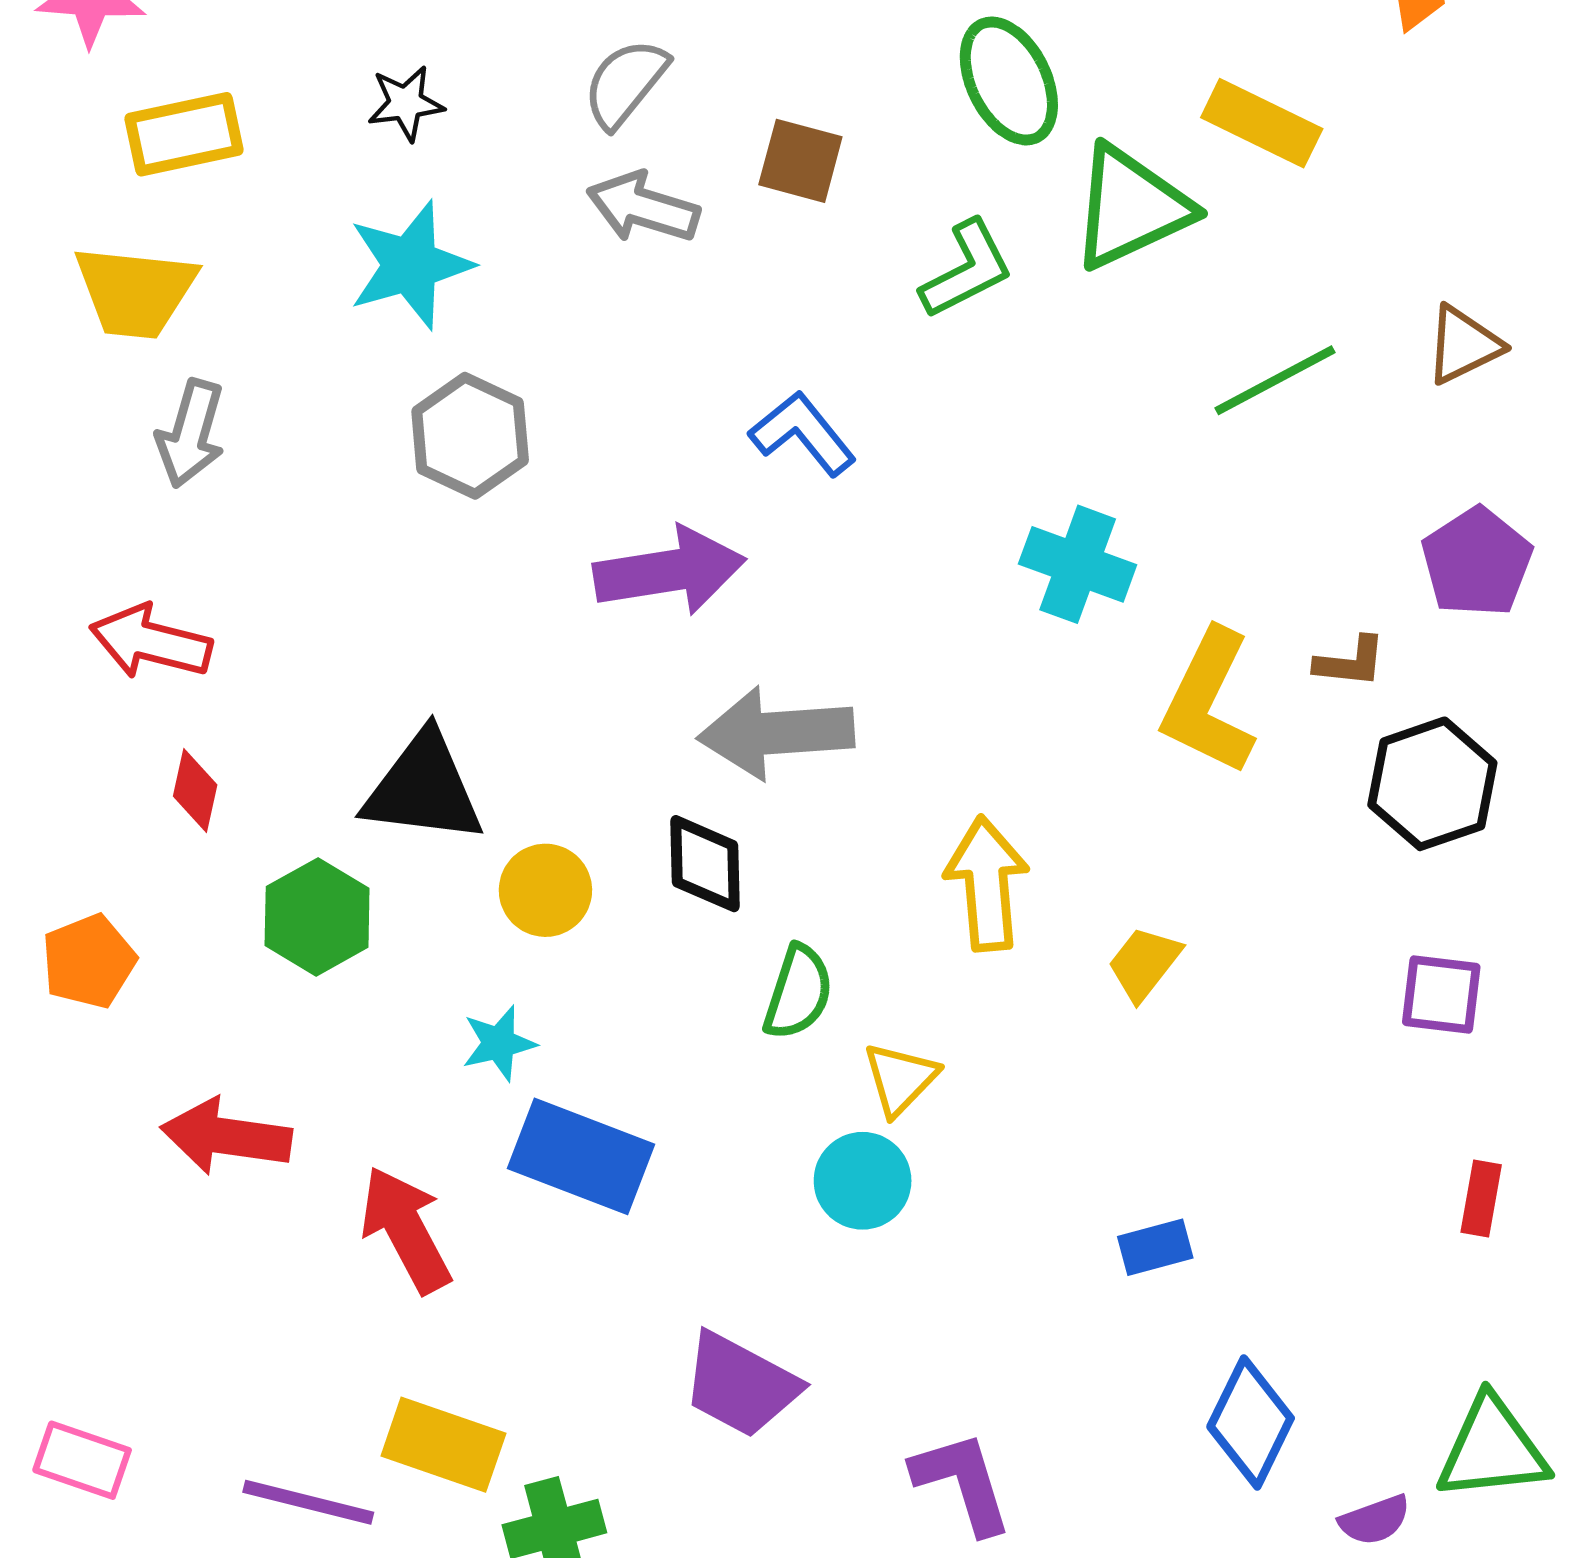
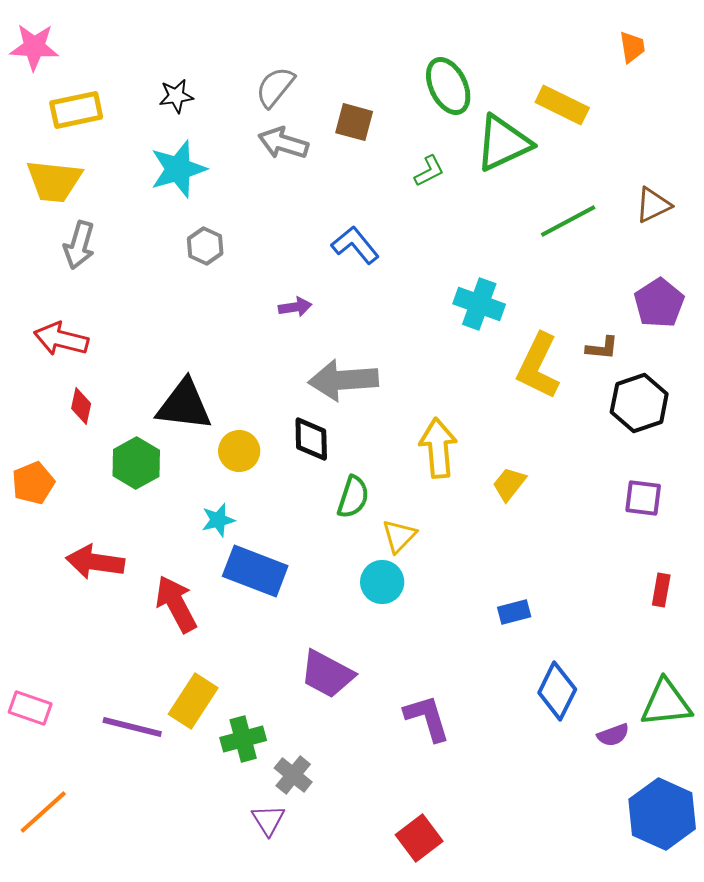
green L-shape: (967, 269) -> (429, 171), size x0.7
gray hexagon: (470, 436) -> (205, 246), size x0.7
purple arrow: (670, 571) -> (295, 307), size x0.5
yellow rectangle: (443, 1445) -> (193, 701), turned -76

